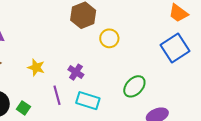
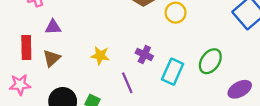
cyan rectangle: (88, 101) -> (173, 72), moved, turned -75

